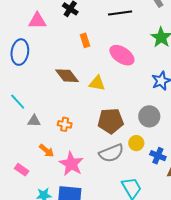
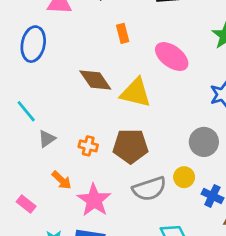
yellow triangle: (97, 83) -> (136, 93), size x1.4
gray triangle: (34, 121) -> (47, 139), turned -40
brown pentagon: (111, 121) -> (130, 146), moved

